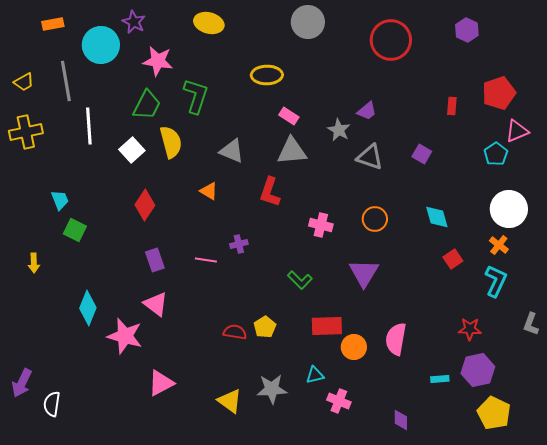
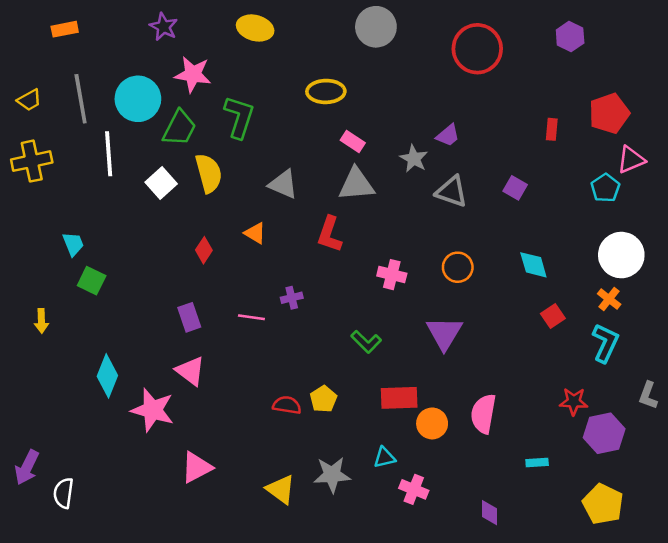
cyan circle: (101, 45) -> (138, 99), moved
red diamond: (145, 205) -> (204, 250), moved, size x0.7
purple hexagon: (478, 370) -> (604, 433), moved

